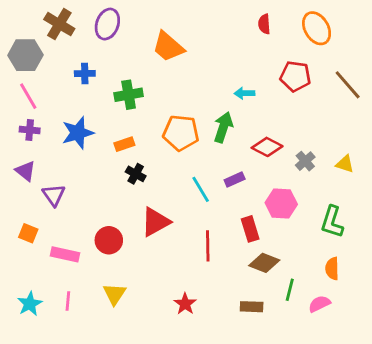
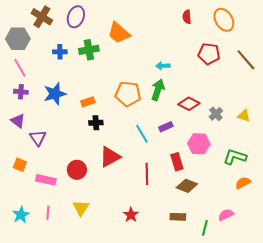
cyan arrow: (244, 93) -> (163, 66), moved
green cross: (129, 95) -> (89, 50), moved
black cross: (136, 174) -> (96, 123), turned -32
green L-shape: (332, 222) -> (235, 157), turned 90
orange semicircle: (332, 269) -> (243, 183), moved, turned 63
green line: (290, 290) -> (205, 228), moved

